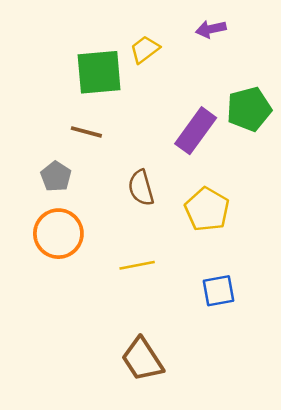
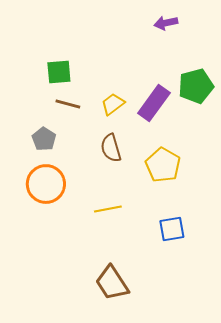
yellow trapezoid: (145, 49) -> (113, 104), moved
green square: (99, 72) -> (59, 72), moved, size x0.7

